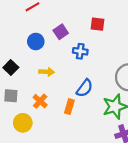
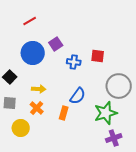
red square: (98, 24) -> (98, 56), moved
blue circle: (36, 42) -> (33, 53), size x1.5
yellow arrow: (47, 72) -> (39, 89), moved

